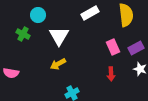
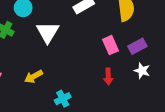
yellow arrow: (58, 64) -> (34, 77), moved

